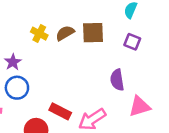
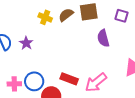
purple semicircle: (117, 80) -> (103, 38), moved
blue circle: (17, 88) -> (34, 81), moved

